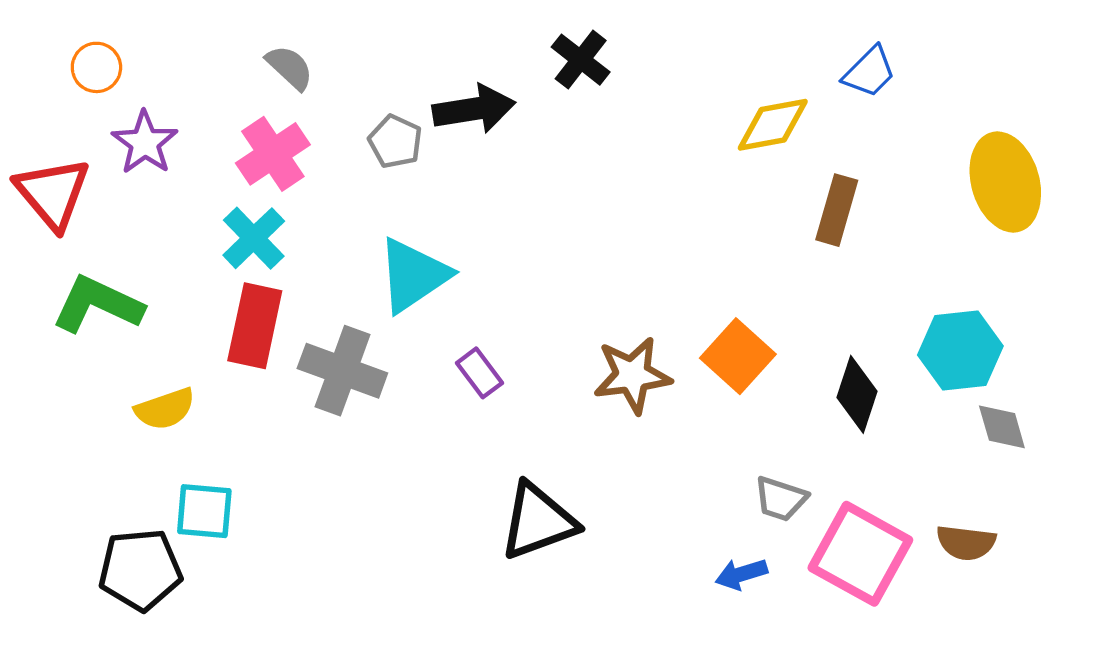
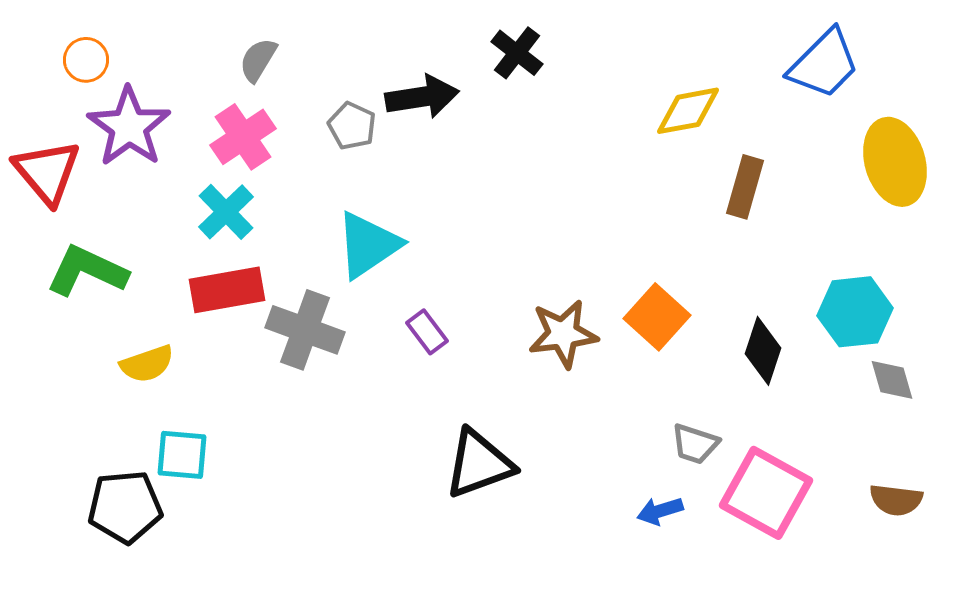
gray semicircle: (290, 67) -> (258, 60), turned -102
blue trapezoid: (869, 72) -> (824, 64), moved, size x1.5
purple star: (145, 143) -> (129, 127), size x1.4
red rectangle: (255, 326) -> (227, 290), turned 68
brown semicircle: (966, 543) -> (896, 500), moved

